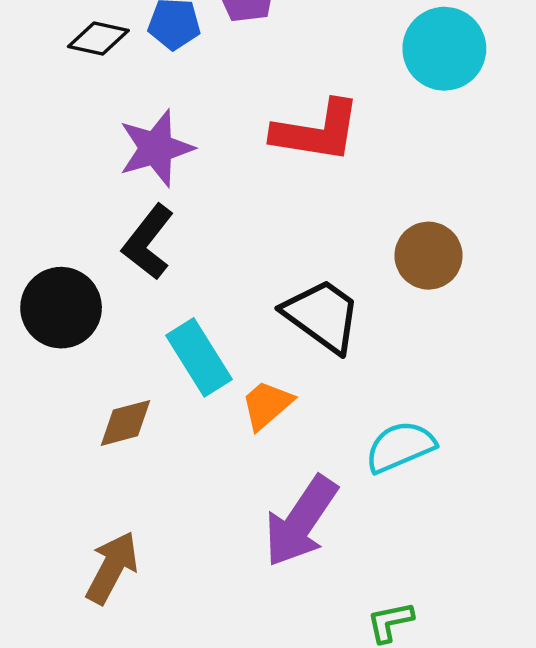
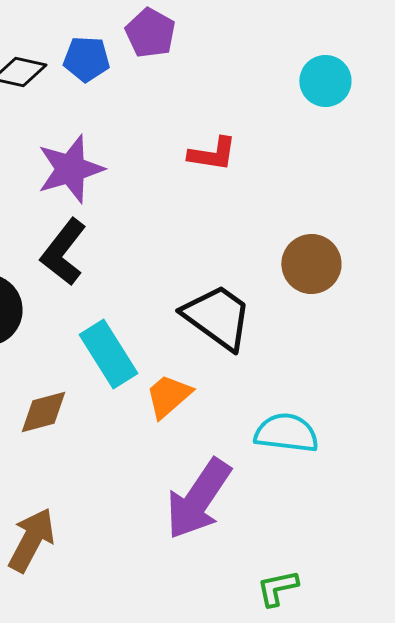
cyan circle: (444, 49) -> (325, 81), size x0.7
red L-shape: (317, 131) -> (212, 154), size x0.6
cyan semicircle: (400, 447) -> (286, 433), turned 30

